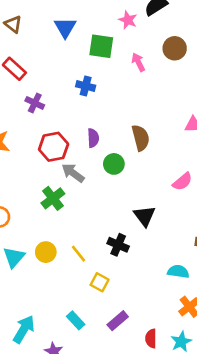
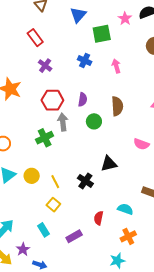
green square: (101, 46) -> (102, 34), turned -30
pink arrow: (138, 62) -> (116, 66), moved
gray arrow: (73, 173) -> (63, 122), turned 36
pink semicircle: (182, 182) -> (141, 144), turned 49
black triangle: (144, 216) -> (109, 164), turned 42
yellow square: (100, 282) -> (53, 205), moved
red semicircle: (151, 338) -> (99, 218), moved

